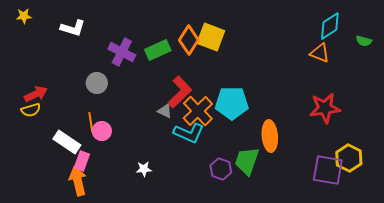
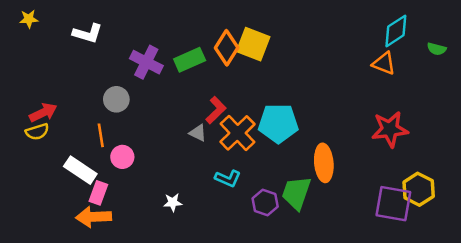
red L-shape: (180, 92) -> (216, 110), size x0.7
orange line: (91, 122) -> (101, 135), moved
cyan L-shape: (189, 133) -> (228, 178), moved, size x0.7
orange arrow: (78, 181) -> (94, 217), turned -80

